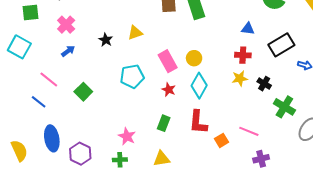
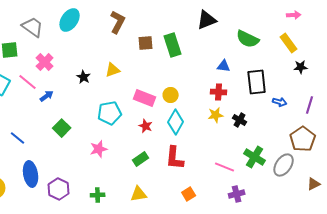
black rectangle: (281, 45) -> (257, 82), turned -65
blue arrow: (68, 51) -> (47, 96), moved
pink rectangle: (168, 61) -> (145, 98), turned -40
pink line: (49, 79) -> (28, 82), moved
green cross: (284, 107) -> (255, 157), moved
green rectangle: (164, 123) -> (141, 159), turned 35
pink star: (127, 136) -> (99, 149), moved, turned 30
orange square: (221, 140) -> (189, 194), moved

